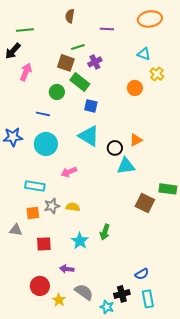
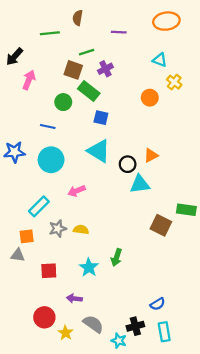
green line: (25, 30) -> (50, 33), moved
cyan rectangle: (35, 186) -> (39, 206), turned -54
orange square: (33, 213) -> (27, 236), moved

